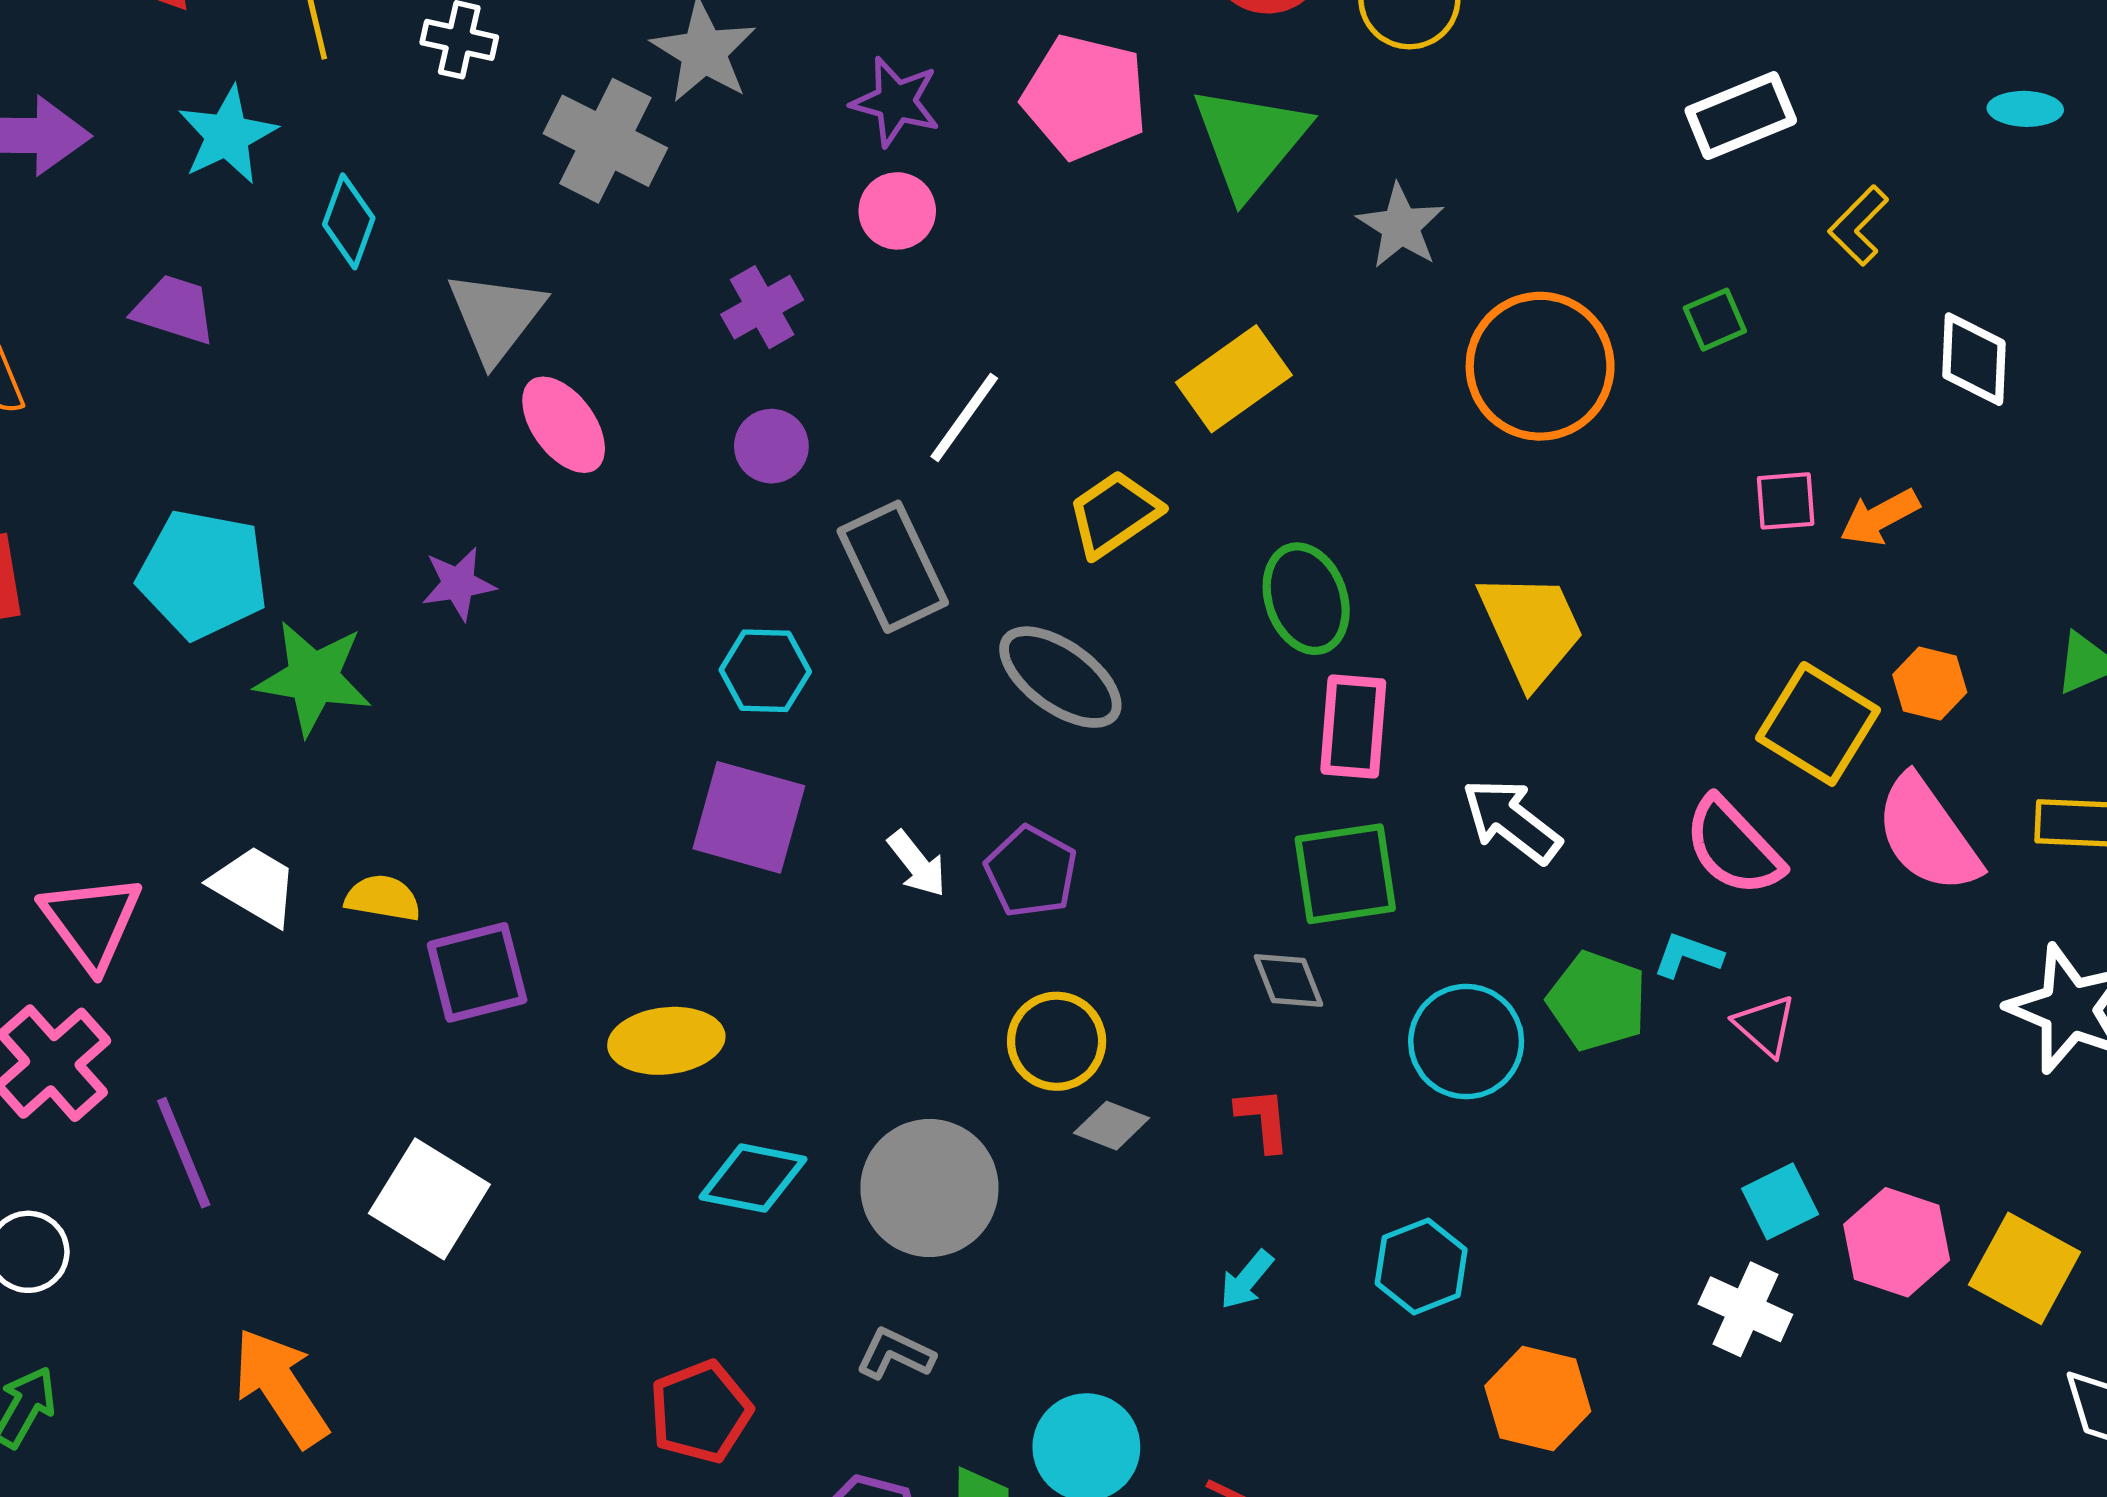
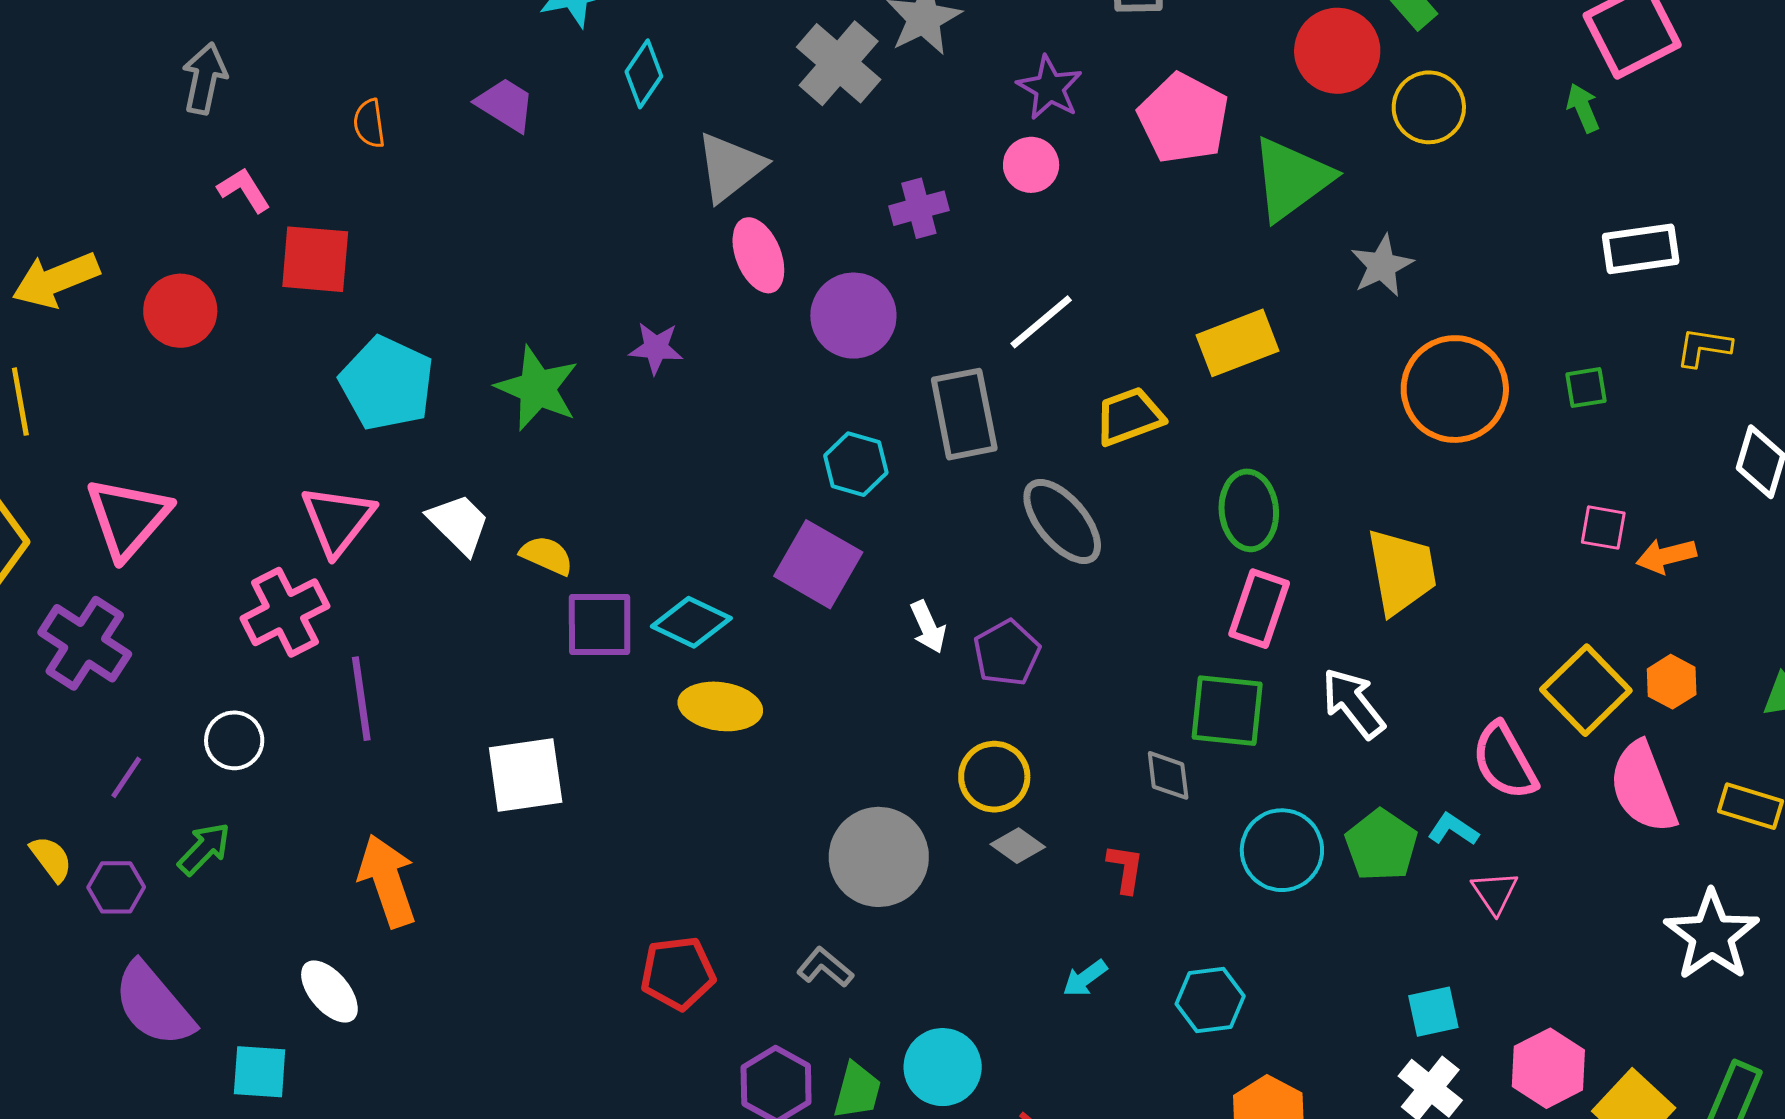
yellow L-shape: (1859, 225) -> (1704, 347), turned 40
purple circle: (771, 446) -> (853, 316), moved, size x1.6
cyan pentagon: (203, 574) -> (387, 383), moved
cyan diamond: (753, 1178) -> (691, 622), moved
white square: (429, 1199) -> (526, 775), turned 36
cyan square: (1780, 1201) -> (1433, 1012), moved

